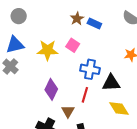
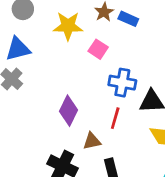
yellow star: (48, 50) -> (68, 26), moved
brown triangle: (68, 111) -> (92, 141), turned 48

